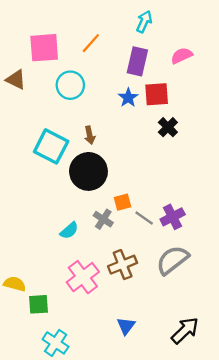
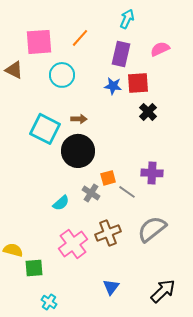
blue star: (128, 98) -> (113, 86), turned -30
brown arrow: (90, 135) -> (79, 119), turned -77
purple cross: (173, 217) -> (152, 173), moved, turned 30
cyan cross: (56, 343) -> (49, 302), size x0.7

